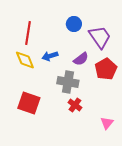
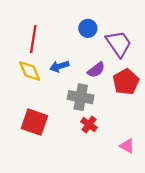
pink triangle: (107, 123) -> (127, 146), turned -40

